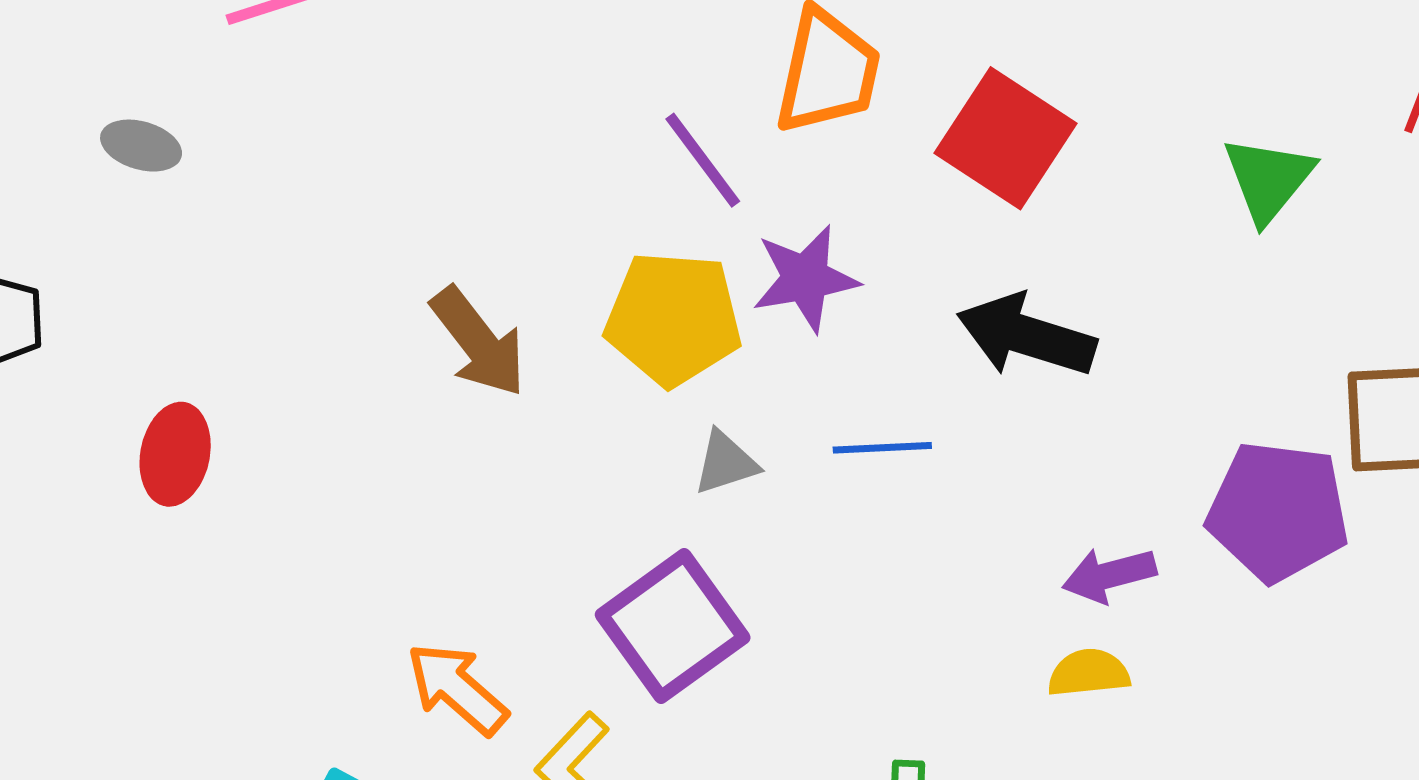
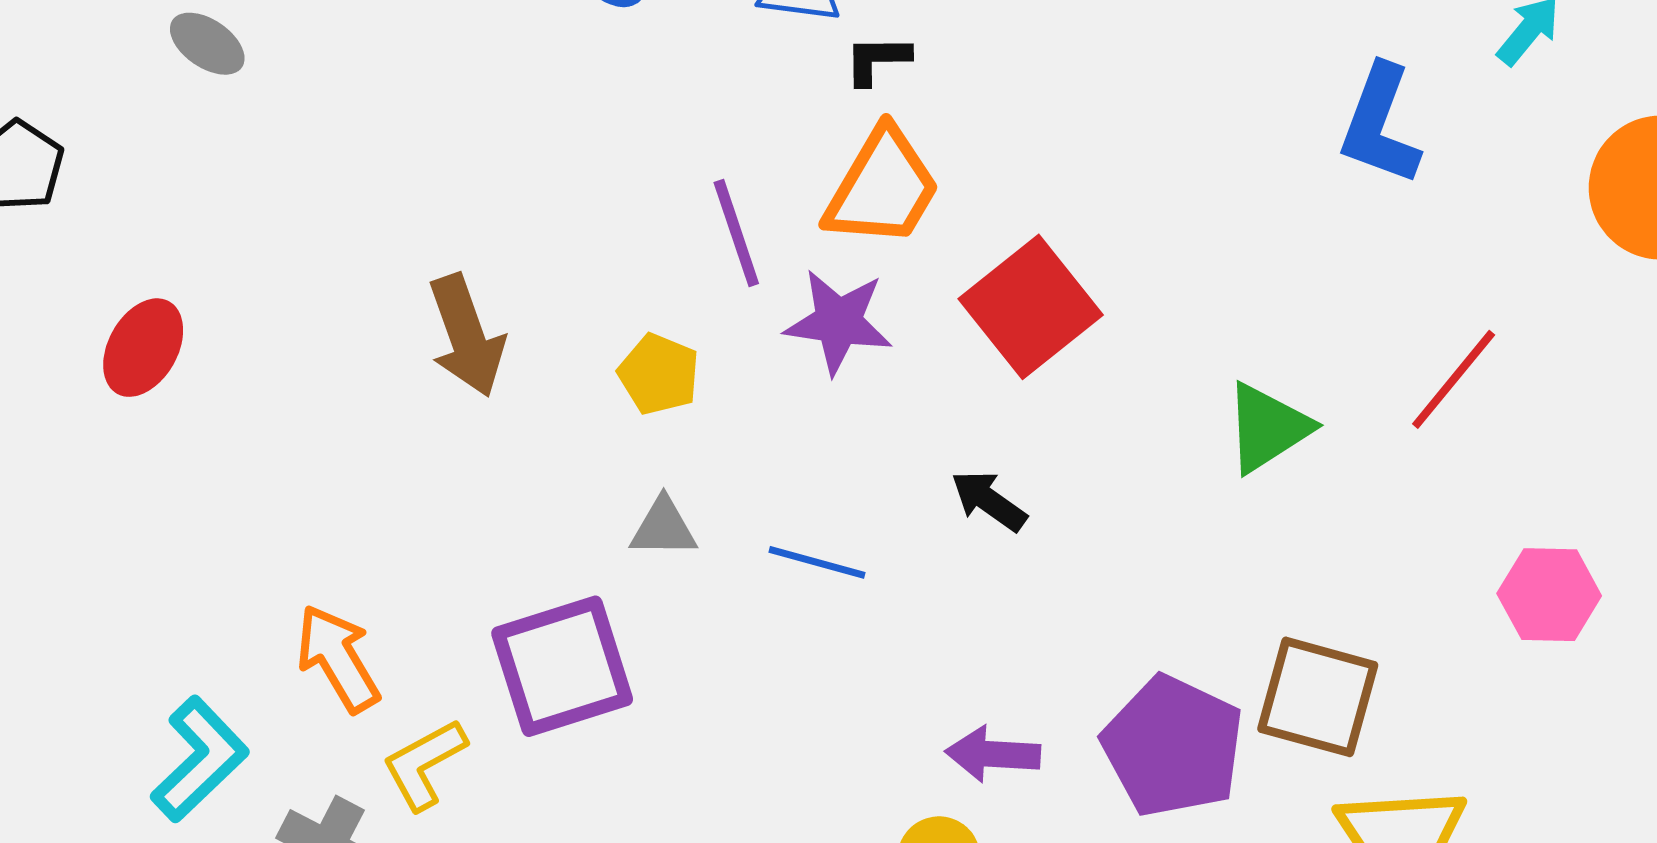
purple star: (805, 278) -> (838, 322), moved
yellow pentagon: (673, 318) -> (659, 374), size x0.6
black arrow: (1026, 336) -> (989, 501), size x0.6

